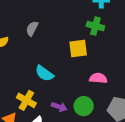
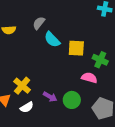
green cross: (95, 26) -> (100, 60), moved
cyan semicircle: (44, 73) -> (52, 40), moved

